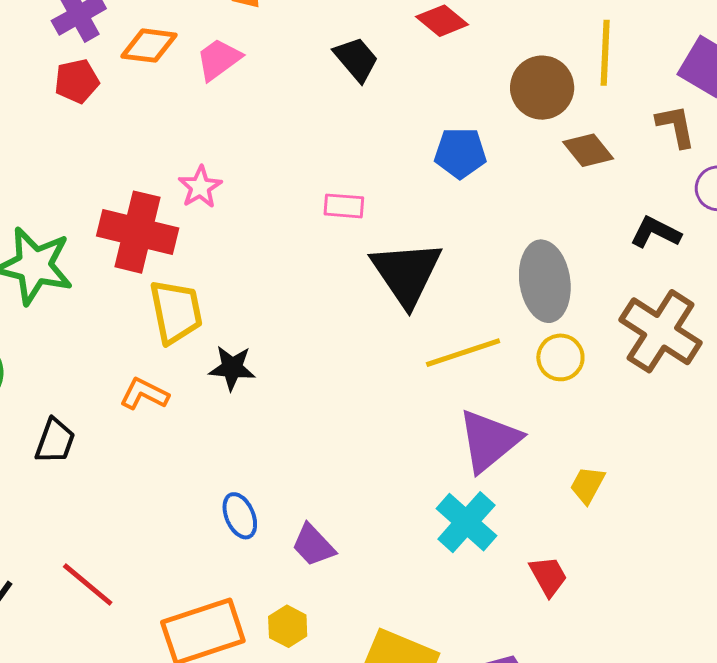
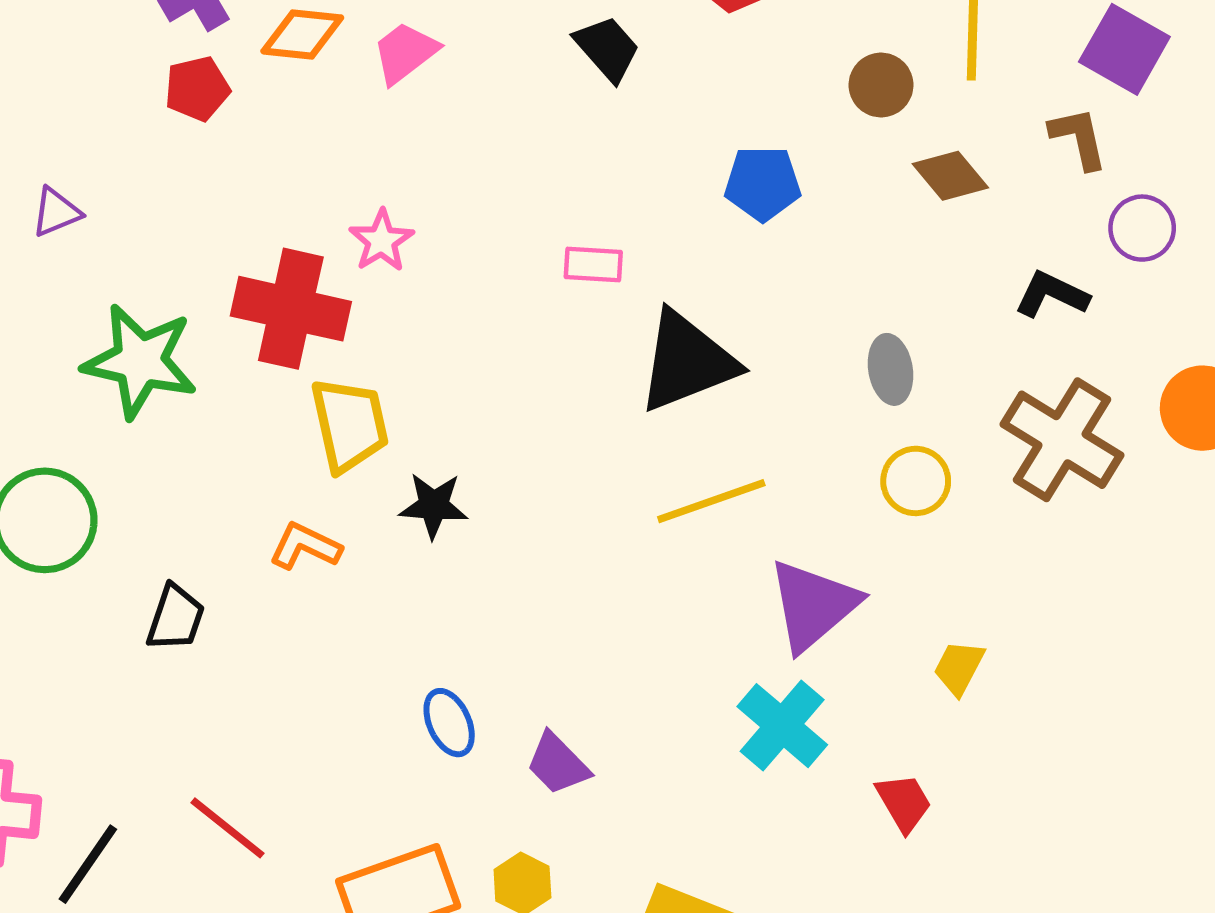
brown circle: (542, 88) -> (881, 85), size x0.7
black triangle: (406, 273) -> (687, 362), turned 44
gray ellipse: (545, 281) -> (891, 369), size x0.6
yellow line: (463, 353) -> (711, 501), moved

